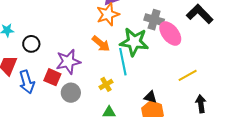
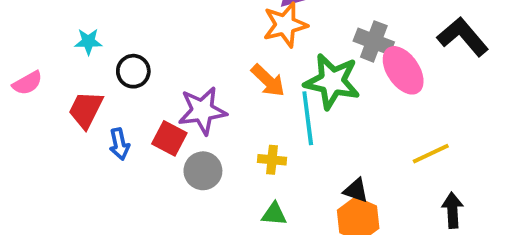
blue arrow: (27, 82) -> (119, 144), size x0.7
yellow cross: (106, 84) -> (272, 160), turned 32

